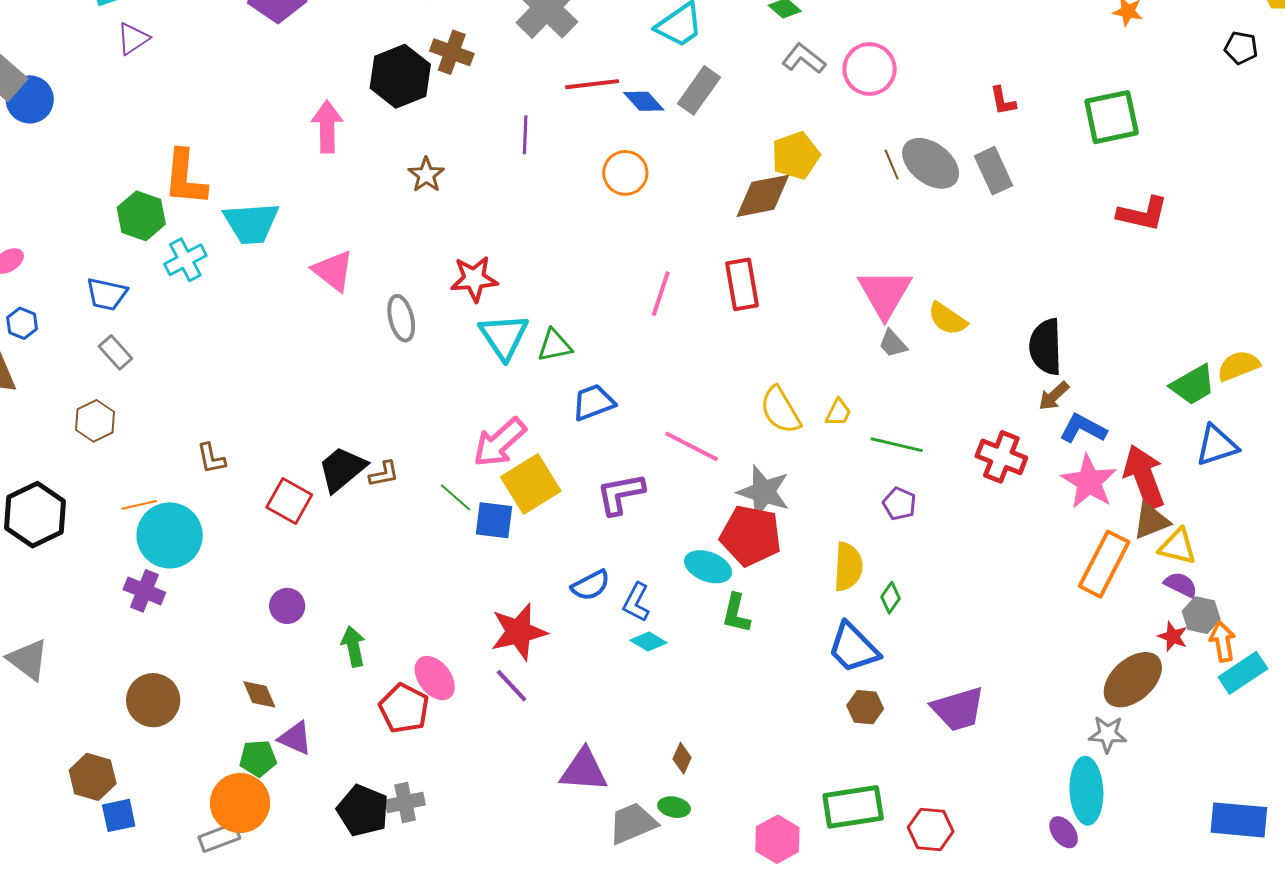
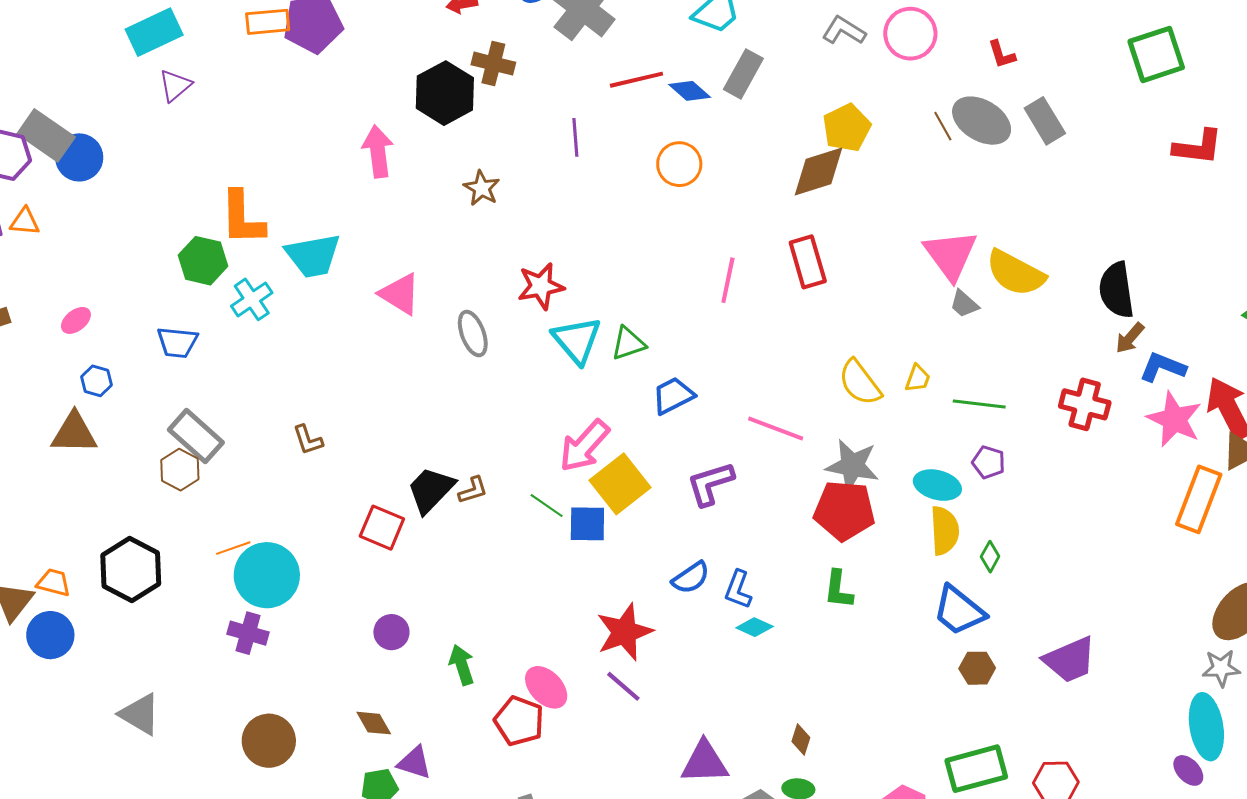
red L-shape: (1003, 101) -> (1002, 54), moved
yellow semicircle: (947, 319) -> (1016, 273), size x1.5
gray rectangle: (115, 352) -> (196, 436), moved, size x1.6
brown L-shape: (211, 458) -> (308, 440), moved
cyan ellipse: (708, 567) -> (937, 485), moved

